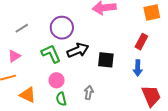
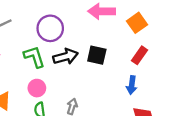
orange square: (152, 13) -> (137, 23), moved, turned -30
black square: (106, 60) -> (97, 55), moved

